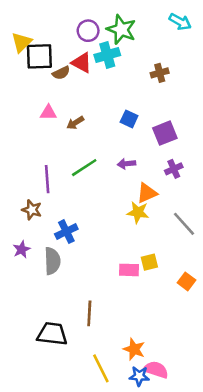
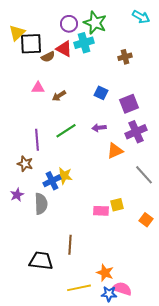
purple cross: (174, 169) -> (136, 132), size x1.5
yellow star: (138, 212) -> (64, 176), moved
yellow line: (101, 368) -> (79, 288), turned -75

